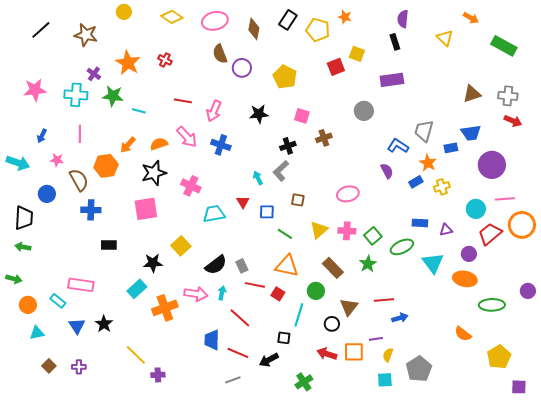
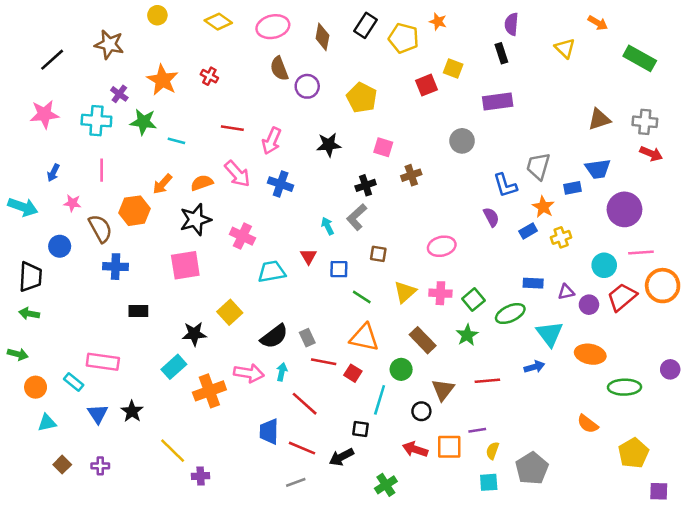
black line: (41, 30) -> (52, 60), moved
blue L-shape: (398, 146) -> (505, 185), turned -140
purple circle: (469, 254) -> (589, 305), moved
blue arrow: (400, 318) -> (534, 367), moved

